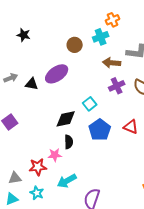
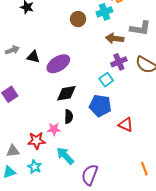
purple ellipse: (57, 74) -> (58, 64), moved
cyan square: (90, 104) -> (106, 80), moved
red triangle: (131, 127) -> (126, 125), moved
blue pentagon: (100, 130) -> (100, 106), turned -30
cyan arrow: (67, 181) -> (65, 156), turned 72

